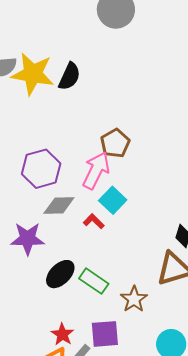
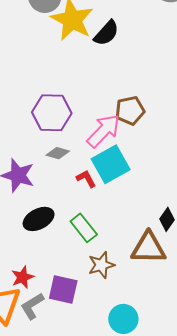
cyan square: (113, 200) -> (111, 164), size x1.4
gray diamond: (59, 205) -> (58, 153), size x0.7
green rectangle: (94, 281) -> (84, 228), moved

